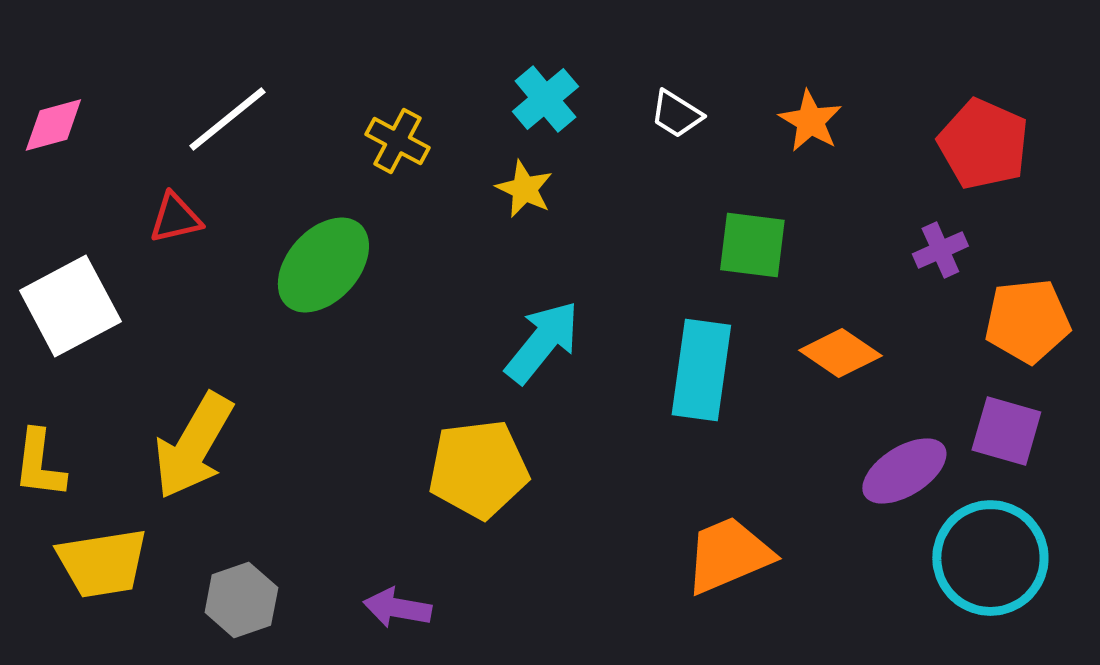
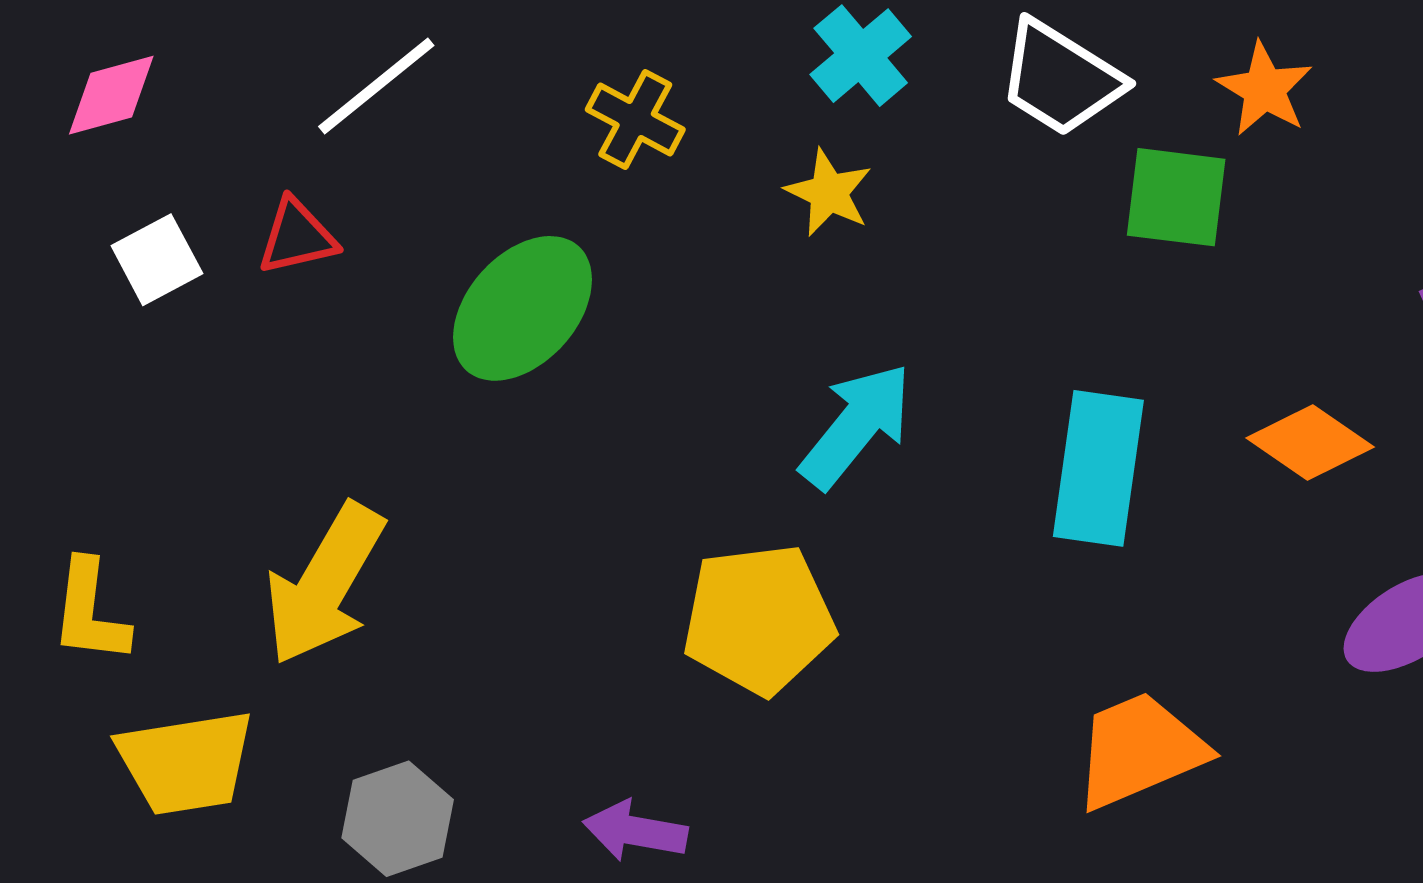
white trapezoid: (676, 114) -> (1060, 78), size x1.6
green square: (752, 245) -> (1176, 197), moved
white square: (70, 306) -> (157, 260), moved, size x0.6

